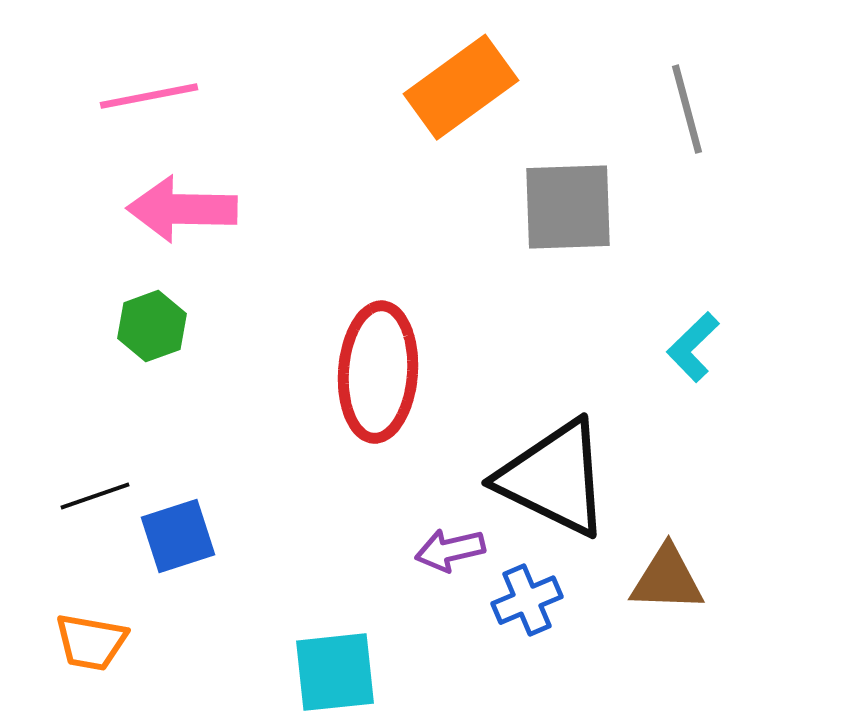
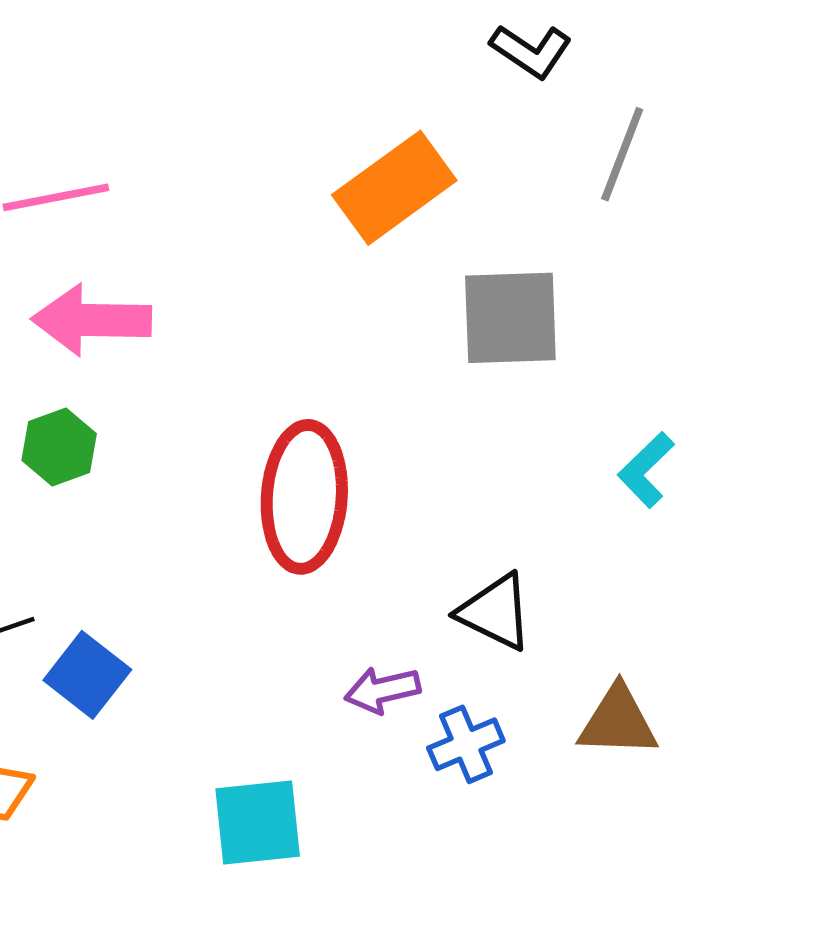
gray line: (687, 109) -> (622, 154), moved, turned 36
black triangle: (554, 478) -> (495, 612), size x0.6
blue square: (178, 536) -> (87, 675), turned -34

